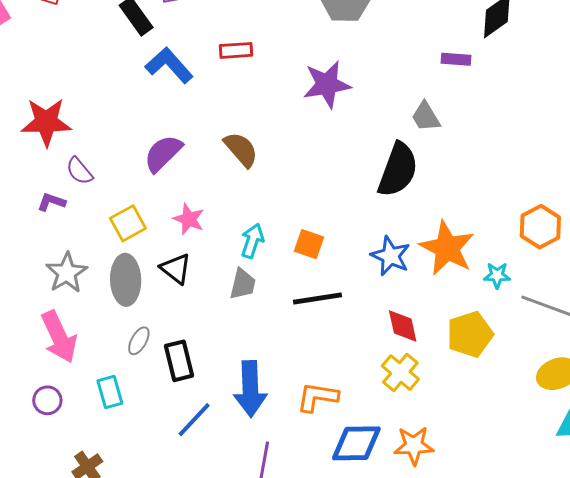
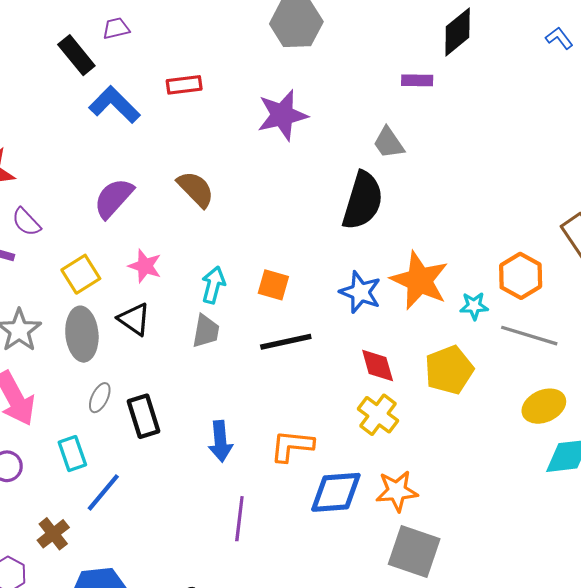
orange hexagon: (540, 227) -> (521, 276), moved
blue arrow: (250, 389) -> (220, 441), size x0.7
blue line: (194, 420) -> (103, 492), moved

